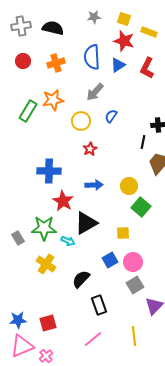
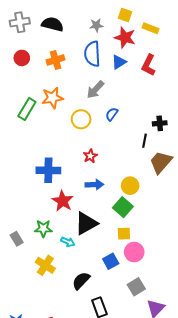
gray star: (94, 17) -> (96, 25), moved
red star: (90, 149) -> (90, 156), moved
green square: (141, 207) -> (123, 207), moved
green star: (44, 228) -> (43, 229), size x0.7
pink circle: (133, 262) -> (134, 252), moved

